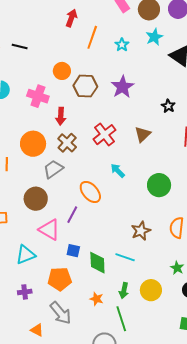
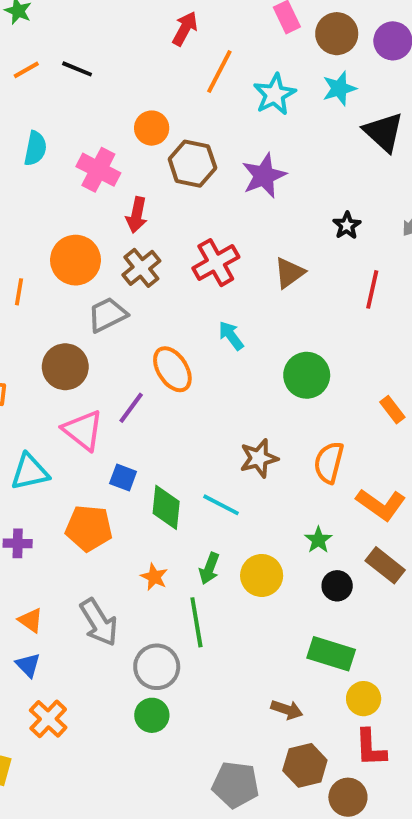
cyan star: (122, 45) -> (275, 94), size x1.5
gray arrow: (61, 313) -> (99, 622), moved

